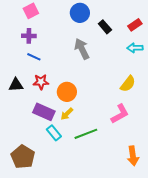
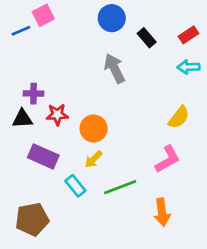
purple cross: (29, 36) -> (34, 94), moved
blue line: (34, 57) -> (21, 31), moved, turned -48
purple rectangle: (44, 112) -> (43, 156), moved
orange arrow: (133, 156) -> (162, 212), moved
brown pentagon: (23, 157) -> (32, 219), turned 30

